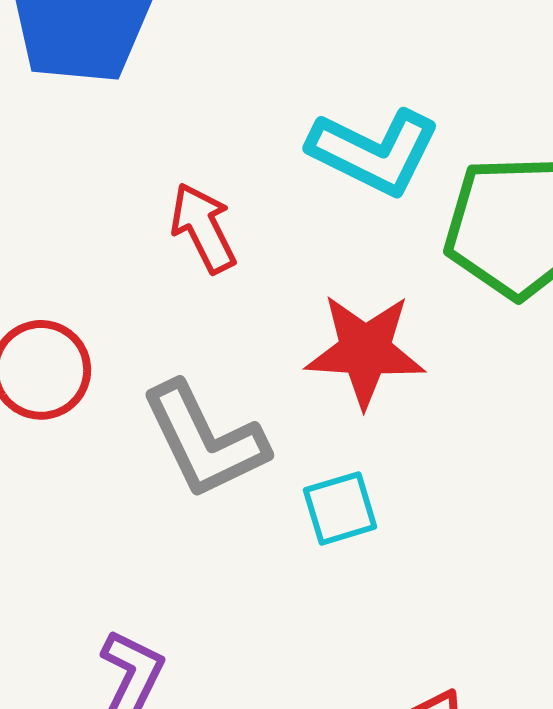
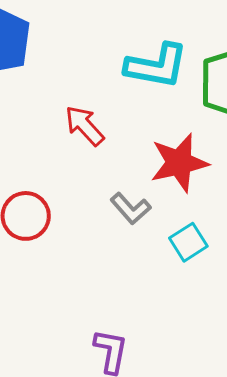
gray L-shape: (205, 440) -> (131, 208), moved, size x0.6

